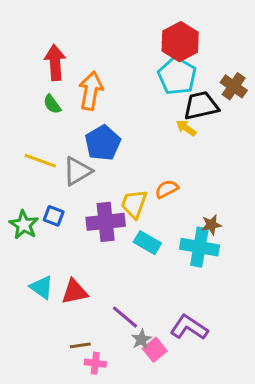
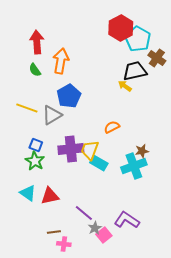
cyan pentagon: (177, 76) -> (138, 39), moved
yellow trapezoid: (134, 204) -> (90, 150), moved
green star: (24, 225) -> (35, 161), moved
cyan cross: (199, 247) -> (134, 166), turned -30

